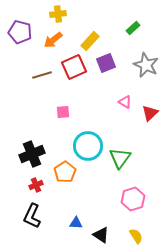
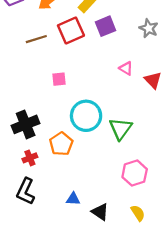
gray star: (146, 65) -> (149, 28), size x0.7
red triangle: (150, 113) -> (153, 80), turned -30

